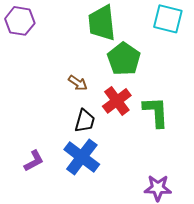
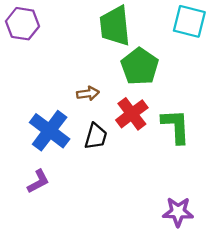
brown arrow: (78, 83) -> (88, 94), turned -42
blue cross: (82, 157) -> (50, 131), moved

